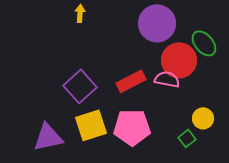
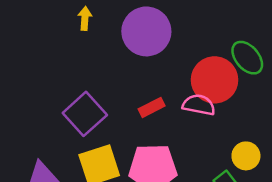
purple circle: (157, 23) -> (146, 31), moved
red rectangle: (131, 81) -> (152, 107), size x0.7

